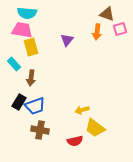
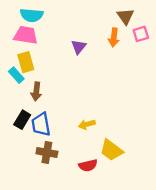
brown triangle: (107, 14) -> (126, 16), turned 35
yellow rectangle: (31, 47) -> (26, 62), moved
blue trapezoid: (35, 106) -> (41, 124), turned 100
yellow arrow: (82, 110) -> (87, 124), moved

